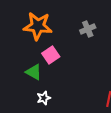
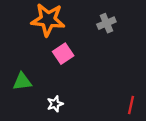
green triangle: (34, 72) -> (22, 82), moved, turned -36

